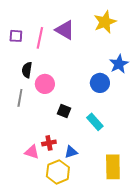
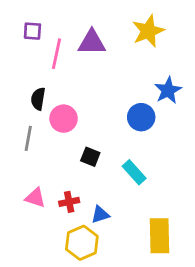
purple triangle: (65, 30) -> (92, 42), turned -30
purple square: (16, 36) -> (32, 31), moved
pink triangle: (32, 152) -> (35, 198), moved

